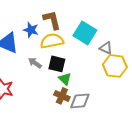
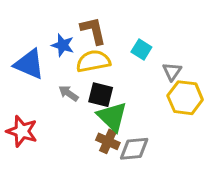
cyan square: (85, 33) -> (141, 50), size x0.6
gray triangle: (106, 48) -> (172, 71), turned 40
green triangle: (65, 79) -> (112, 117), size x1.6

